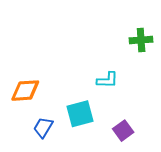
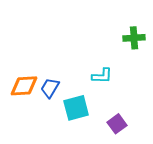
blue trapezoid: (43, 127) -> (50, 88), moved

